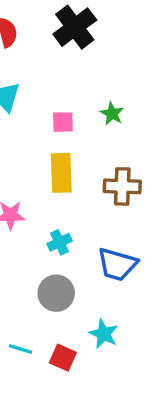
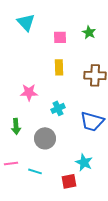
yellow rectangle: (61, 173) -> (59, 67), size x0.7
gray circle: (56, 293) -> (45, 138), moved
red square: (63, 358) -> (69, 181), moved, turned -35

